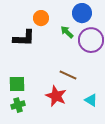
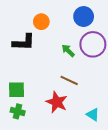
green arrow: (67, 32) -> (68, 51), moved
cyan triangle: (91, 100) -> (93, 115), moved
green cross: (18, 105) -> (18, 111), turned 32

